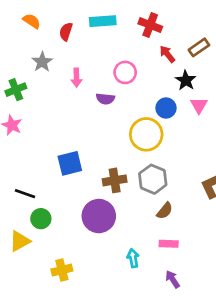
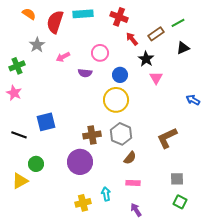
red semicircle: (66, 32) -> (55, 22), size x1.6
pink arrow: (76, 78) -> (63, 57), turned 64
blue circle: (166, 108) -> (120, 75), moved
blue square: (70, 163) -> (46, 122), moved
black line: (25, 194) -> (19, 135), moved
yellow cross: (62, 270) -> (83, 203), moved

